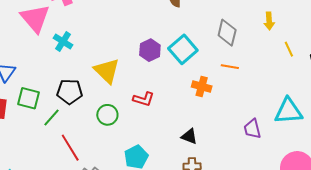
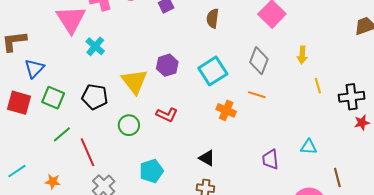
purple hexagon: (150, 50) -> (167, 65), moved
cyan triangle: (288, 111) -> (309, 147), size x0.6
green line: (51, 117) -> (62, 134), moved

